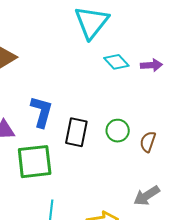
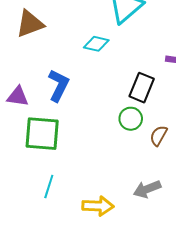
cyan diamond: (116, 62) -> (96, 44), moved, turned -45
black rectangle: (76, 132) -> (142, 88), moved

